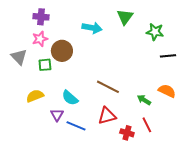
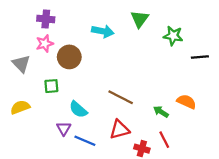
black line: (168, 56) -> (200, 57), moved
green square: (45, 65) -> (51, 86), moved
yellow semicircle: (35, 96) -> (20, 107), moved

